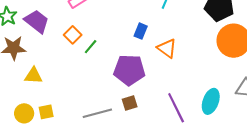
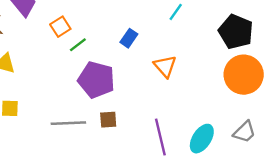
blue rectangle: (141, 31) -> (129, 38), moved
purple pentagon: (129, 70) -> (96, 80), moved

